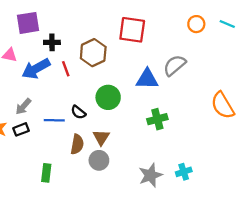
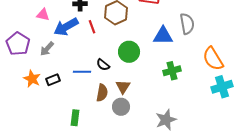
gray semicircle: (175, 65) -> (187, 24), turned 120
orange semicircle: (223, 105) -> (213, 59), moved
gray arrow: (23, 107) -> (47, 49), moved
cyan cross: (184, 172) -> (222, 87), moved, size x1.5

